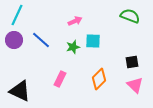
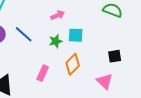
orange diamond: (99, 79) -> (73, 64), moved
pink triangle: (135, 85) -> (105, 81), moved

